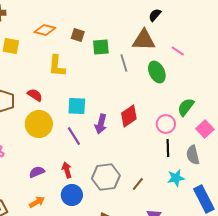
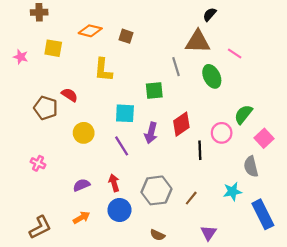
green square: (101, 47) -> (154, 91), moved
red semicircle: (35, 95) -> (70, 95), moved
yellow circle: (39, 124) -> (84, 133), size x0.7
black line: (168, 148) -> (200, 150), moved

